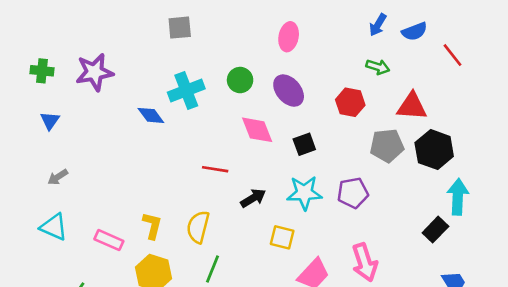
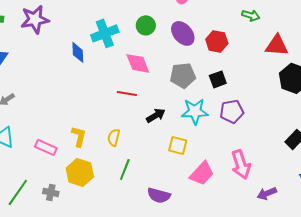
red hexagon: (350, 102) -> (217, 41), moved
blue diamond: (151, 115) -> (78, 52), turned 35
pink diamond: (257, 130) -> (138, 63), moved
black square: (304, 144) -> (218, 79), moved
gray pentagon: (387, 146) -> (183, 75), moved
yellow semicircle: (198, 227) -> (114, 137), size x0.7

